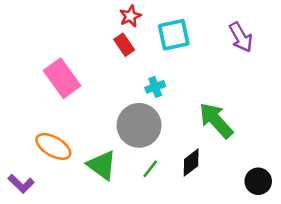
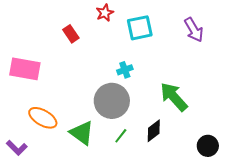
red rectangle: (124, 45) -> (71, 34), moved
pink rectangle: (62, 78) -> (25, 69), moved, turned -44

